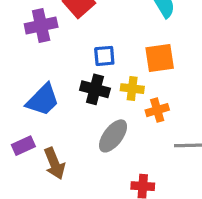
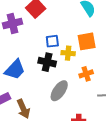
yellow cross: (132, 89) -> (68, 53), moved

